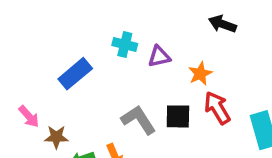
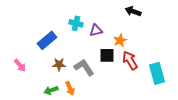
black square: (178, 116) -> (107, 55), moved
brown star: (56, 137) -> (59, 64), moved

